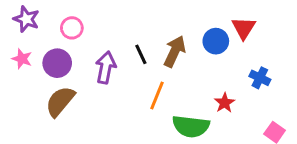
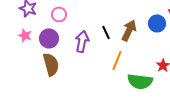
brown semicircle: (60, 101) -> (51, 64), turned 125

